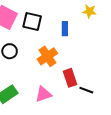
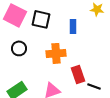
orange cross: (47, 56) -> (56, 53), turned 30

